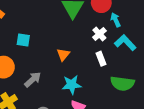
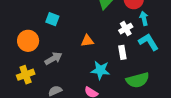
orange triangle: (63, 54) -> (87, 41), turned 32
green semicircle: (122, 83) -> (138, 80), turned -35
cyan star: (72, 85) -> (100, 70), moved

